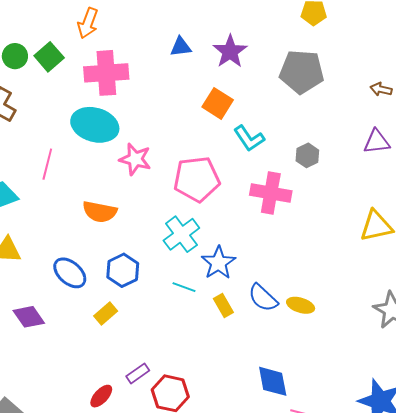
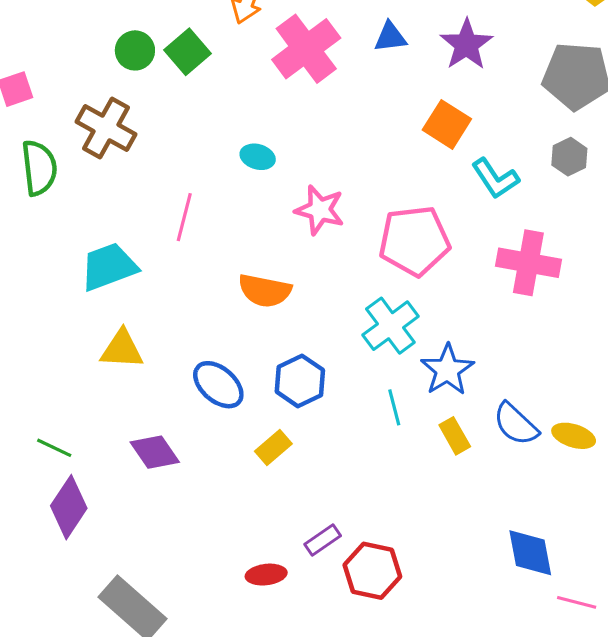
pink cross: (106, 73) -> (306, 49), moved, turned -33
cyan ellipse: (95, 125) -> (258, 157), size x0.5
gray hexagon: (307, 155) -> (569, 157), moved
cyan line: (184, 287) -> (394, 407), turned 55
red ellipse: (101, 396) -> (266, 575), turned 40

